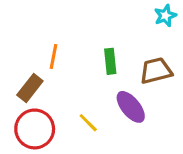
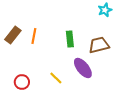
brown rectangle: (30, 88) -> (13, 35), moved
red circle: (35, 129) -> (22, 82), size x0.6

